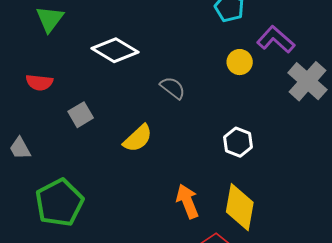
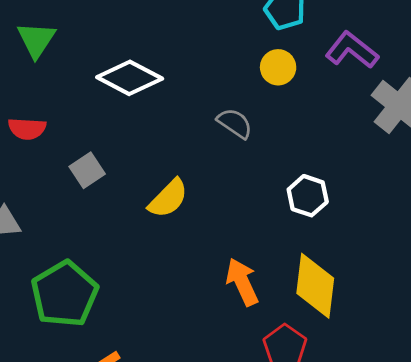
yellow circle: (240, 62) -> (278, 67), moved
gray semicircle: (173, 88) -> (235, 123), moved

